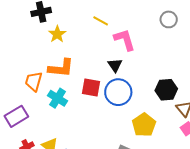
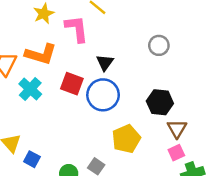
gray circle: (169, 19) -> (159, 45), moved
pink L-shape: (125, 40) -> (77, 29), moved

